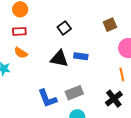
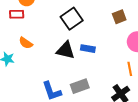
black square: (64, 28) -> (72, 19), size x1.5
red rectangle: (19, 31) -> (17, 14), moved

